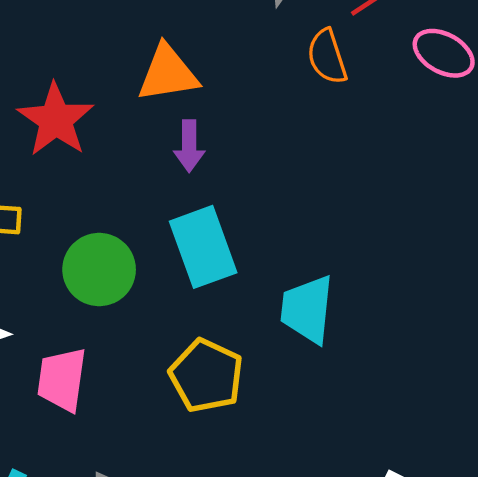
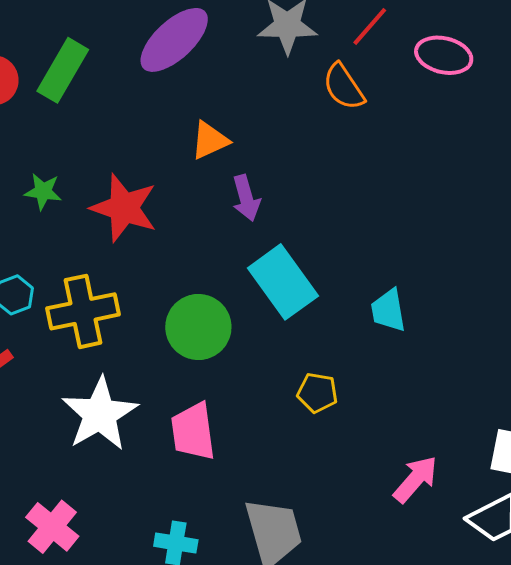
orange triangle: (168, 73) -> (210, 140), size x0.7
cyan trapezoid: (307, 309) -> (388, 310), size x0.7
yellow pentagon: (206, 376) -> (317, 393), size x0.6

